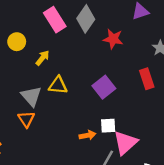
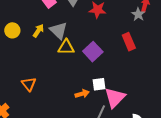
yellow circle: (17, 42) -> (12, 30), moved
yellow triangle: (58, 85) -> (66, 47), moved
gray triangle: (31, 96) -> (59, 30), moved

